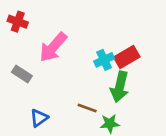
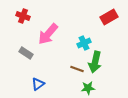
red rectangle: (127, 57) -> (109, 17), moved
brown line: (87, 108) -> (77, 69), moved

